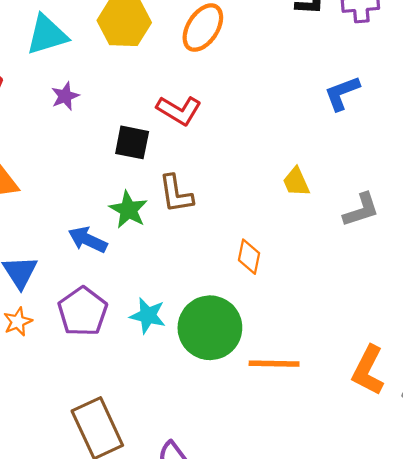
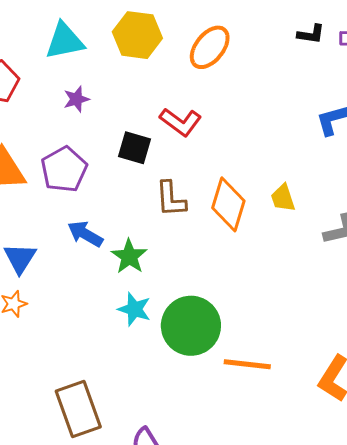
green star: (128, 210) -> (129, 256), moved
orange diamond: (249, 257) -> (228, 204), moved, size x1.6
purple pentagon: (83, 312) -> (64, 169), moved

